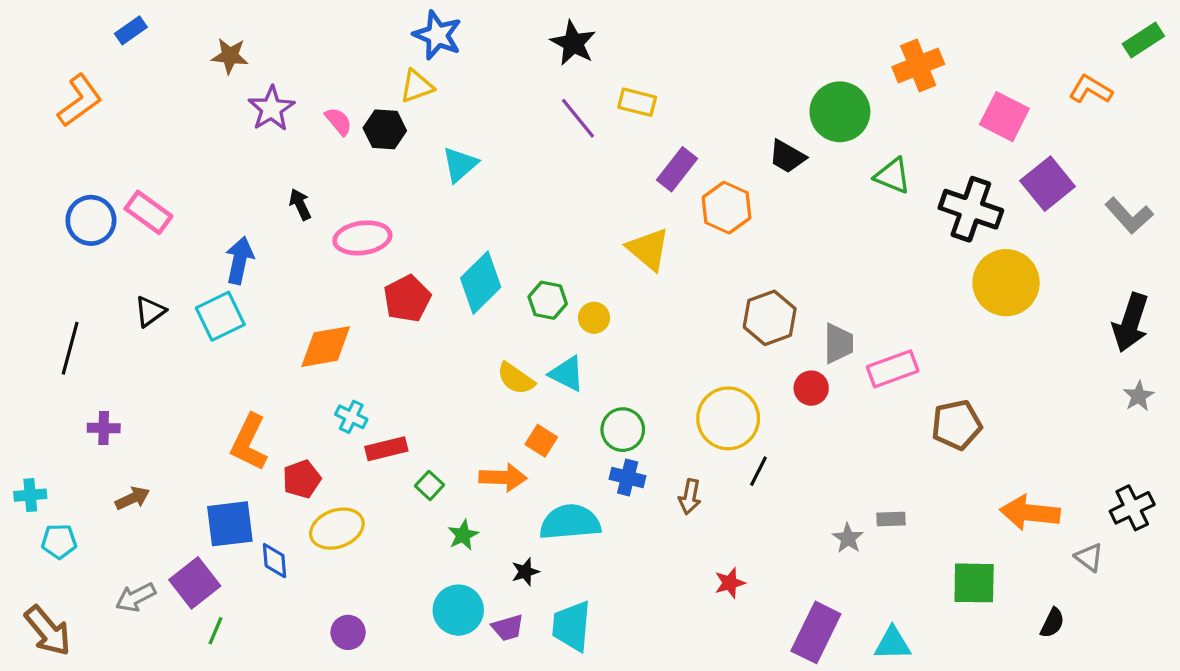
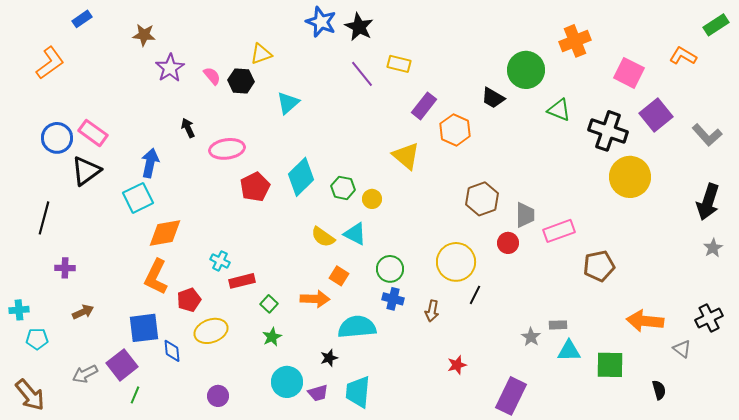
blue star: (437, 35) -> (321, 22), moved
black triangle: (150, 311) -> (86, 171), moved, size x1.5
orange diamond: (326, 347) -> (165, 233), moved
green star: (463, 535) -> (272, 337), moved
black semicircle: (1052, 623) -> (659, 390), turned -42
cyan triangle: (893, 644) -> (569, 351), moved

